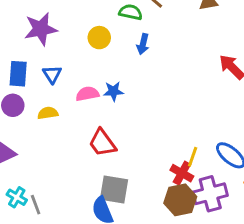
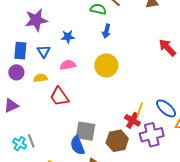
yellow circle: (99, 38) -> (106, 66), moved, size x1.5
blue star: (113, 91) -> (68, 37), moved
red trapezoid: (102, 143) -> (59, 97), moved
cyan cross: (17, 197) -> (20, 144), moved
brown hexagon: (180, 200) -> (117, 141), moved

